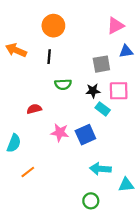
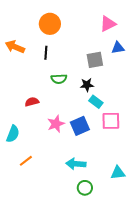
pink square: (119, 91) -> (111, 121), moved
pink star: (60, 132) -> (56, 124), turned -30
cyan arrow: (100, 169) -> (76, 164), moved

